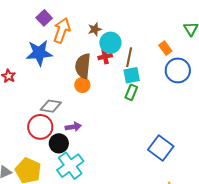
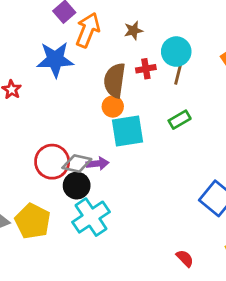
cyan circle: (110, 43) -> (176, 52), moved
cyan square: (132, 75) -> (128, 131), moved, size x1.4
green rectangle: (131, 92) -> (180, 120), turned 35
gray diamond: (51, 106) -> (77, 163), moved

